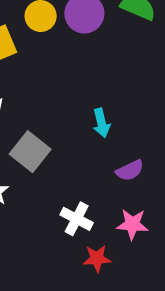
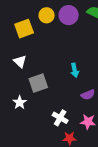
gray square: (30, 152) -> (38, 83), turned 30

